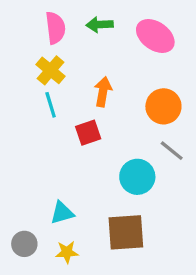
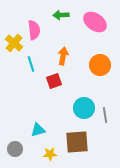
pink semicircle: (55, 28) -> (34, 30), moved
yellow cross: (51, 70) -> (14, 43), moved
gray line: (172, 151) -> (105, 115), moved, turned 42
yellow star: (67, 252) -> (50, 154), moved

